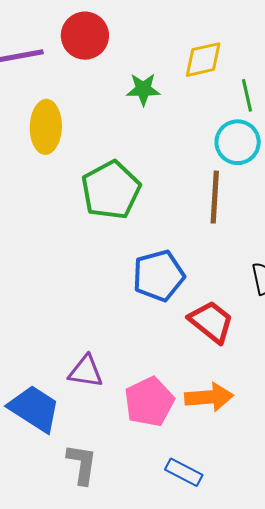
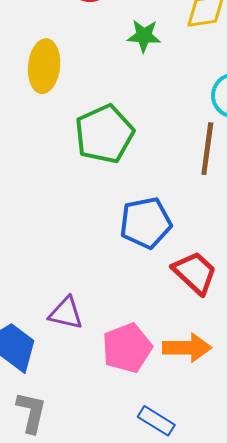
gray L-shape: (82, 464) -> (31, 412), moved

